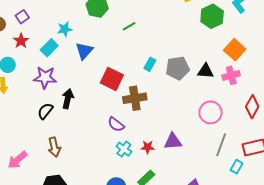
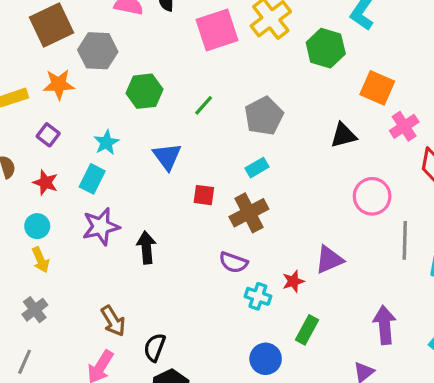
purple square: (22, 17) -> (48, 135), moved
blue triangle: (84, 51) -> (167, 156), moved
cyan rectangle: (150, 64) -> (257, 168), moved, turned 48
gray pentagon: (178, 68) -> (264, 116), moved
pink cross: (231, 75) -> (404, 126), moved
red square: (112, 79) -> (204, 195), size x0.6
black semicircle: (45, 111) -> (155, 347), moved
brown arrow: (54, 147) -> (113, 321), moved

